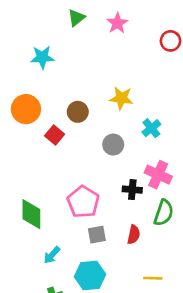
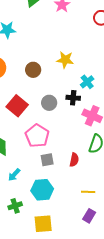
red square: (55, 135) -> (17, 106), moved, size x1.5
gray circle: (113, 145) -> (49, 103), moved
black cross: (132, 190) -> (73, 98), moved

